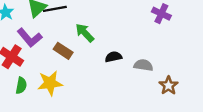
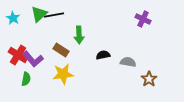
green arrow: (85, 33) -> (79, 35), turned -138
purple L-shape: (30, 38) -> (33, 59), moved
yellow star: (50, 83) -> (63, 74), moved

